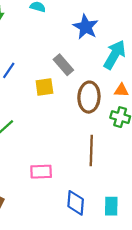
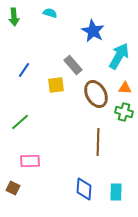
brown ellipse: (89, 97) -> (96, 94), turned -32
pink rectangle: (41, 172) -> (30, 161), moved

